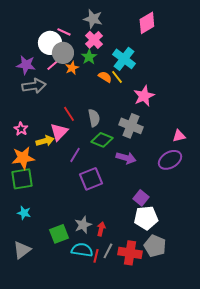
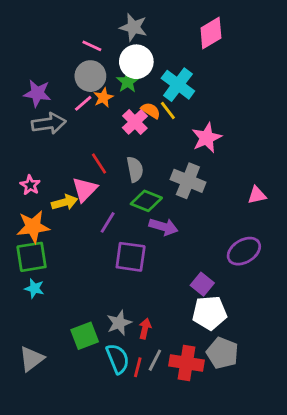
pink cross: (94, 40) -> (135, 122), moved
white circle: (50, 43) -> (136, 62), moved
pink line: (53, 65) -> (83, 103), moved
purple arrow: (126, 158) -> (164, 227), moved
purple ellipse: (170, 160) -> (244, 251), moved
purple square: (91, 179) -> (131, 257), turned 30
cyan star: (24, 213) -> (34, 288), moved
cyan semicircle: (82, 250) -> (118, 359), turned 60

